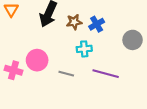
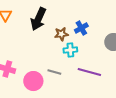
brown star: (74, 22) -> (61, 34), moved
pink circle: (37, 60) -> (33, 81), moved

